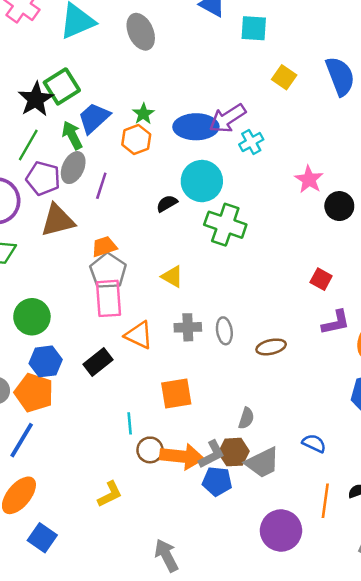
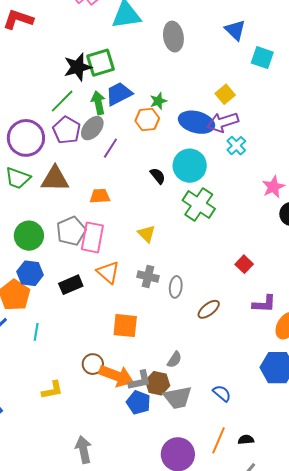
yellow square: (284, 77) -> (225, 94), moved
cyan cross: (251, 142) -> (236, 146), turned -30
black semicircle: (167, 204) -> (158, 176), turned 66
brown triangle: (58, 220) -> (55, 179), moved
gray pentagon: (108, 271) -> (71, 231), moved
red square: (321, 279) -> (244, 264), moved
brown ellipse: (271, 347) -> (209, 309), turned -40
cyan line: (130, 423) -> (36, 332), moved

